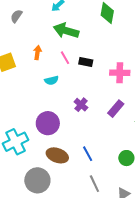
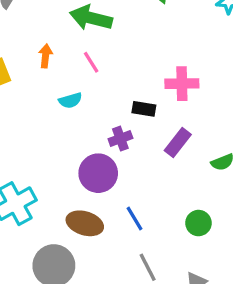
black rectangle: (86, 62) -> (144, 109), moved
purple cross: (81, 105) -> (120, 139), turned 32
purple circle: (48, 123) -> (98, 173), moved

